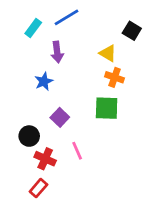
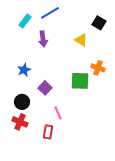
orange cross: (115, 77) -> (98, 68), moved
blue star: (44, 81) -> (24, 70), moved
red cross: (45, 159) -> (20, 122), moved
red rectangle: (38, 188) -> (48, 132), moved, turned -32

